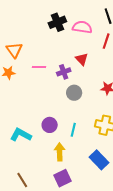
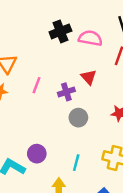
pink line: (39, 67) -> (37, 85), turned -72
purple circle: (50, 125) -> (37, 154), moved

